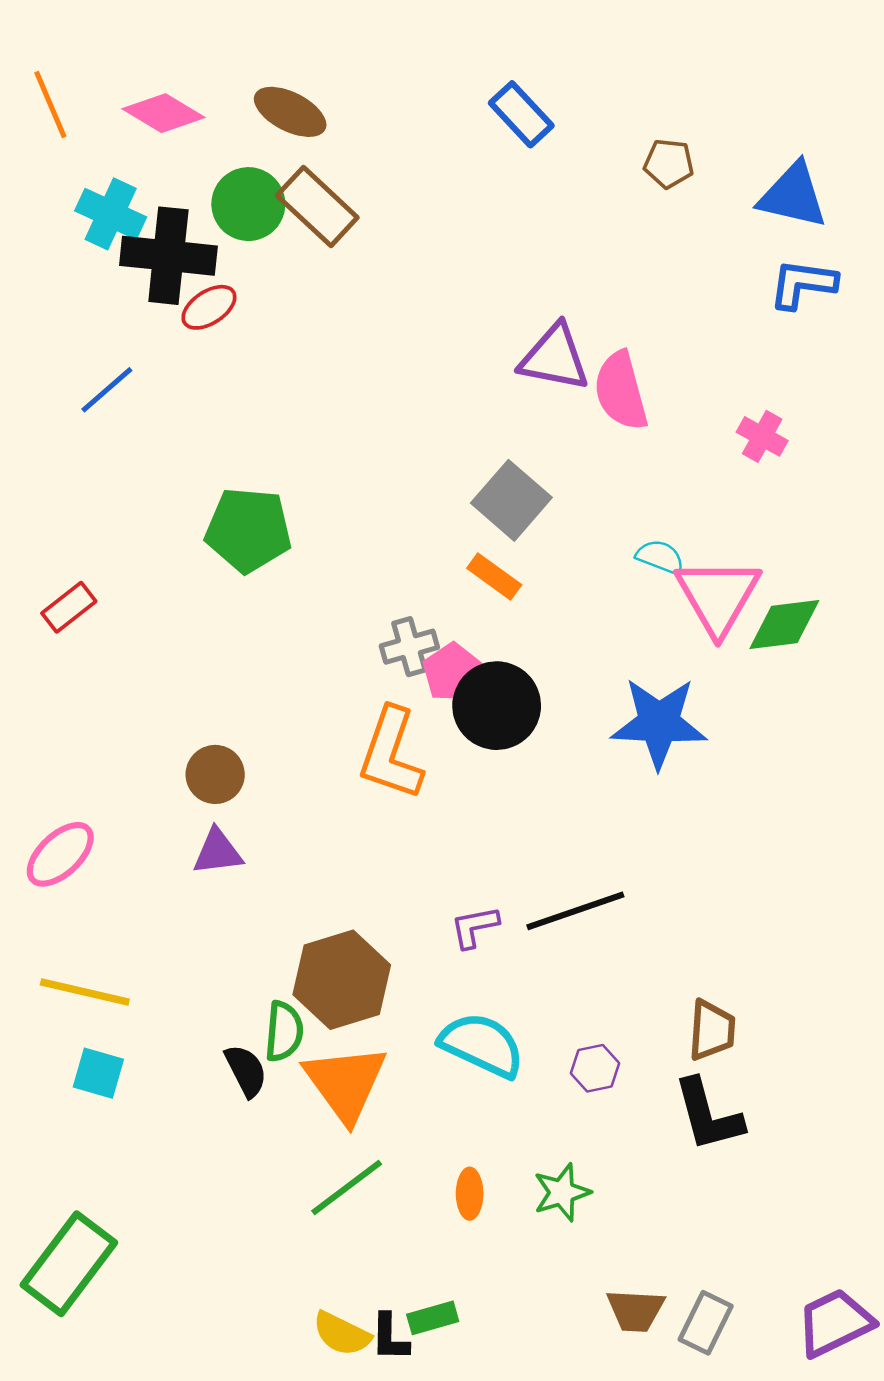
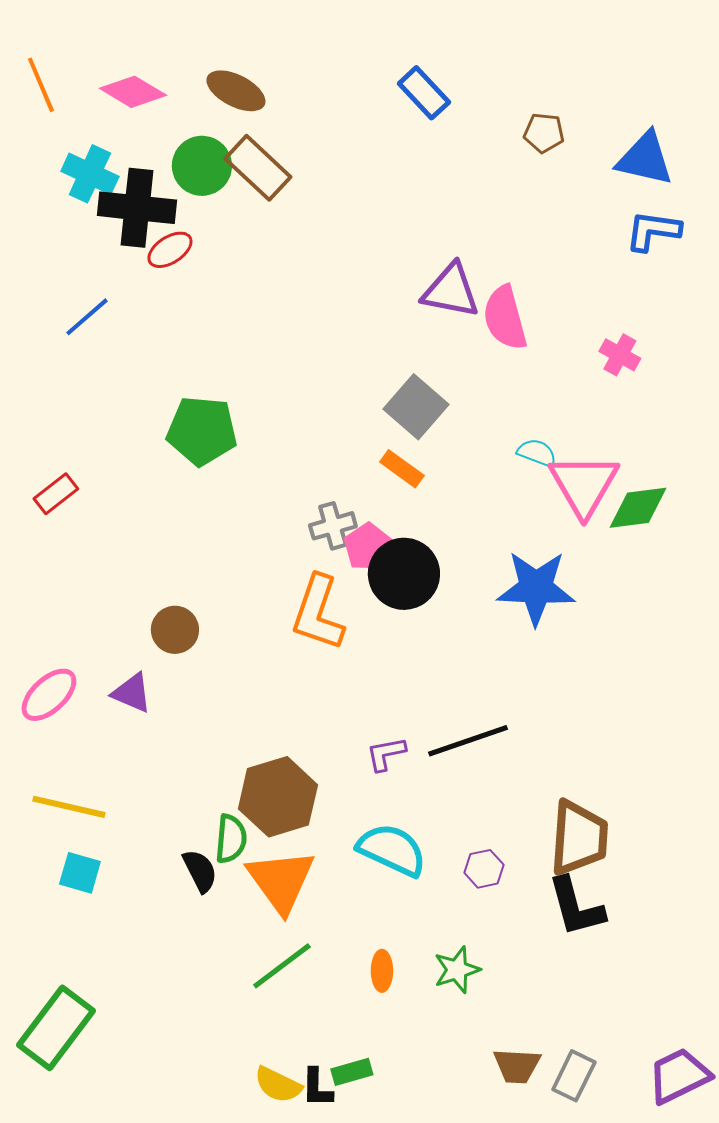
purple triangle: (218, 852) -> (132, 693), moved, turned 30
brown trapezoid: (712, 1030) -> (579, 838), size x1.5

